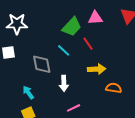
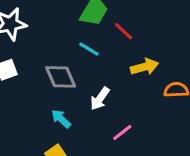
white arrow: (64, 83) -> (100, 99), turned 49
cyan arrow: (28, 93) -> (61, 119), moved

